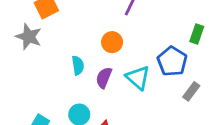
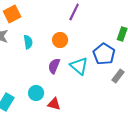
cyan semicircle: (78, 65) -> (28, 42), moved

